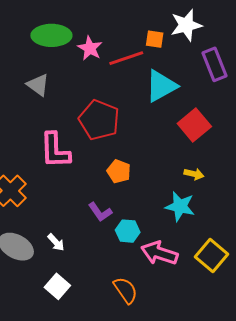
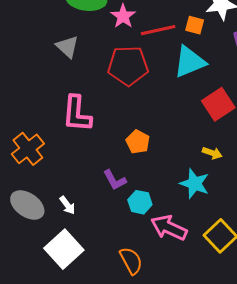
orange square: (155, 39) -> (195, 25), moved
red pentagon: (99, 120) -> (128, 66), moved, turned -30
white square: (57, 286) -> (64, 249), size x1.5

